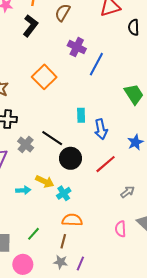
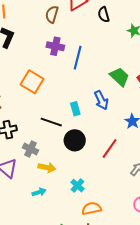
brown semicircle: (63, 13) -> (52, 14), moved
blue arrow: (101, 129) -> (101, 100), moved
black line: (52, 138) -> (51, 122), moved
black circle: (71, 158) -> (75, 140), moved
yellow arrow: (45, 181) -> (47, 167), moved

